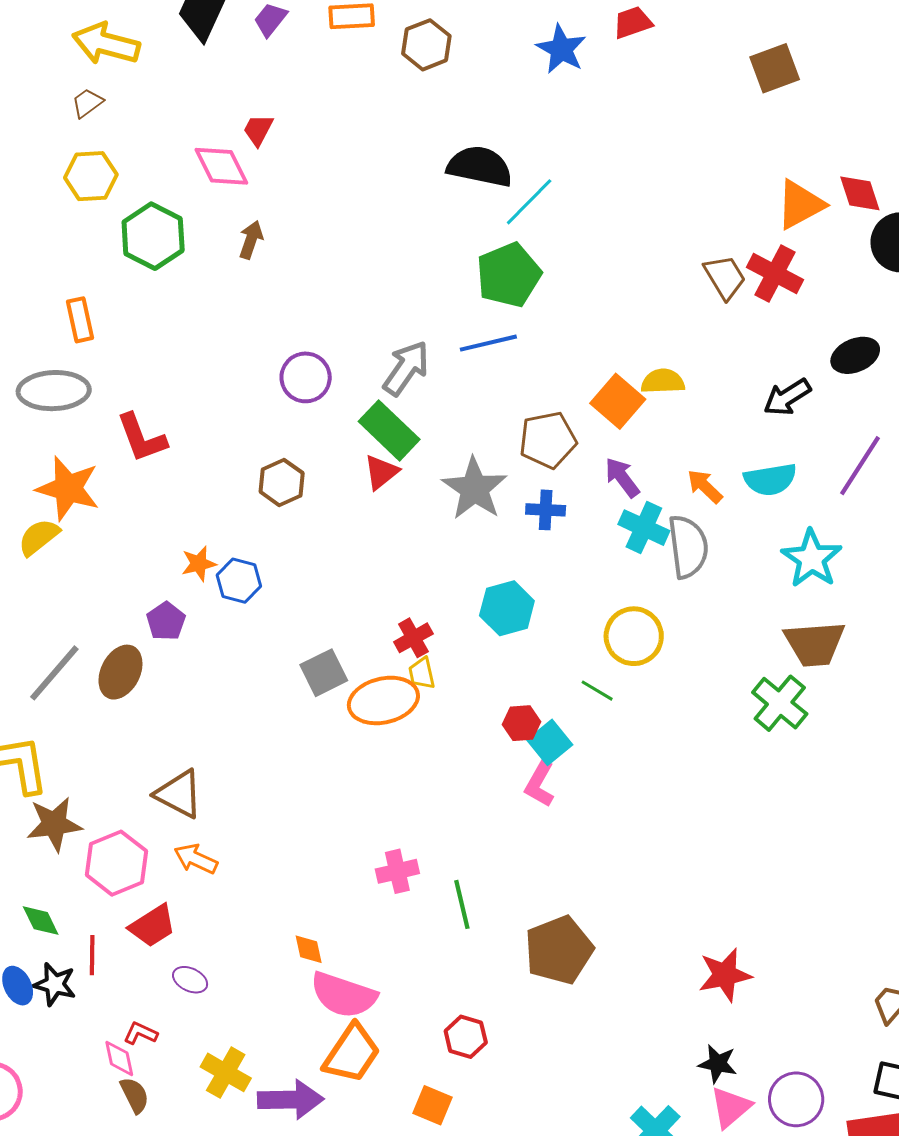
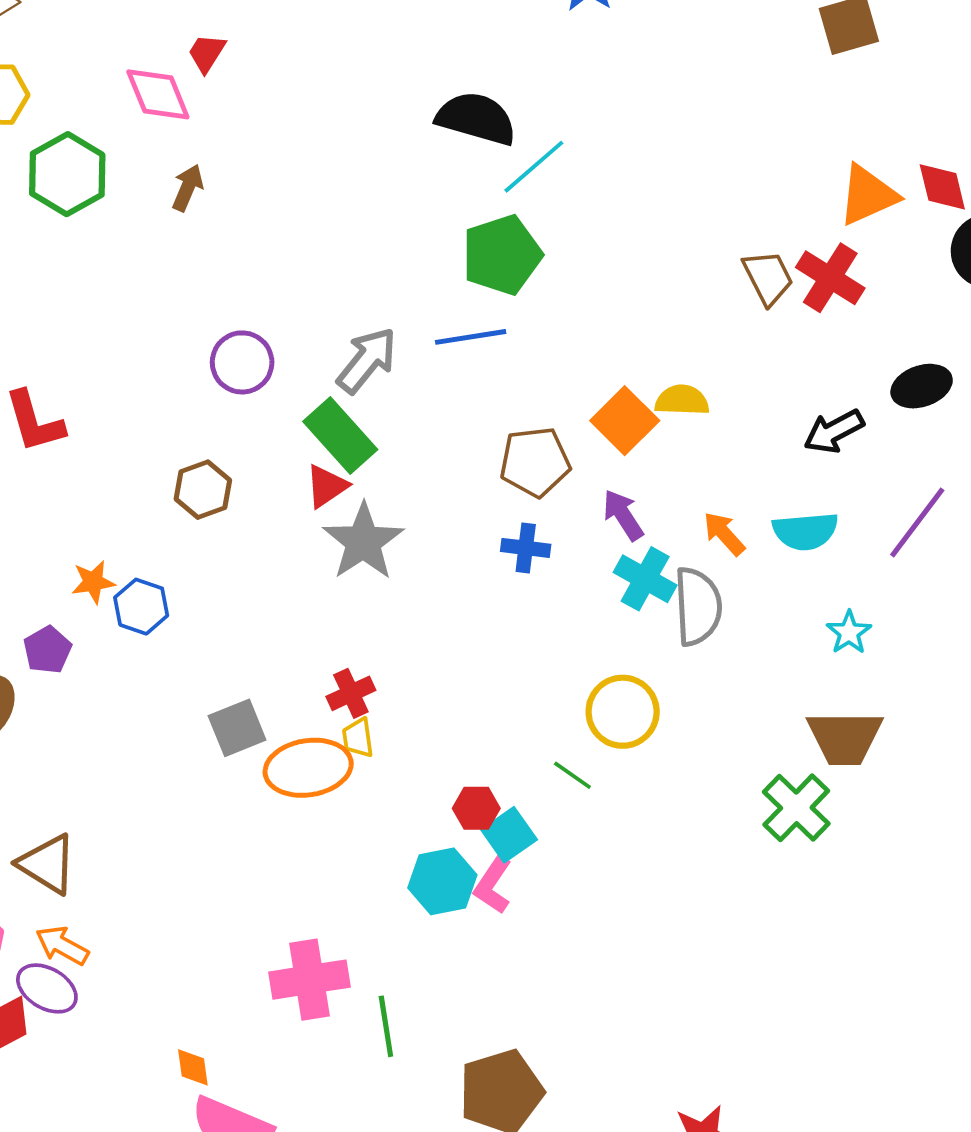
gray star: (475, 489) -> (363, 542), moved
cyan star: (812, 559) -> (849, 632), size x0.6
cyan hexagon: (507, 608) -> (442, 881), moved
pink cross: (397, 871) -> (310, 980), size x1.5
purple ellipse: (190, 980) -> (47, 988), moved, size x1.4

